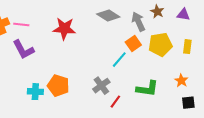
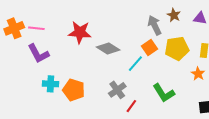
gray diamond: (108, 16) -> (108, 48), moved
orange star: (181, 81) -> (198, 74), moved
green L-shape: (147, 89) -> (164, 93), turned 50
cyan cross: (35, 92) -> (51, 84), moved

